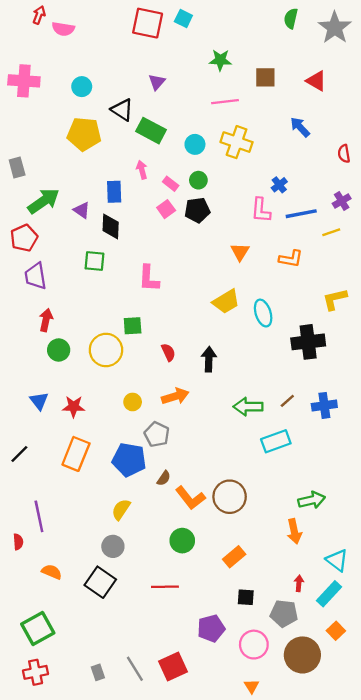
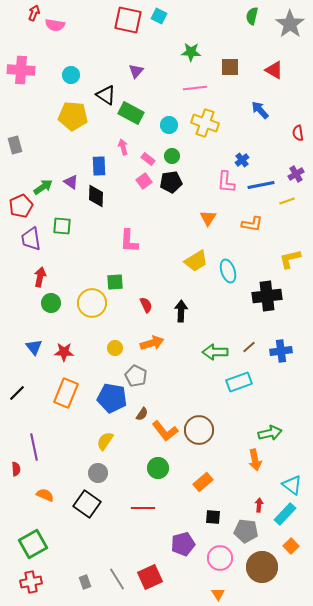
green arrow: (44, 201) -> (43, 187), moved, size x0.7
green square: (94, 261) -> (62, 226), moved

